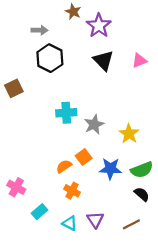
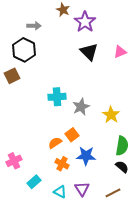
black hexagon: (50, 58) -> (24, 50), moved
blue star: (110, 169) -> (86, 156), moved
green semicircle: (142, 170) -> (122, 146), turned -60
pink cross: (16, 187) -> (14, 161), turned 35

